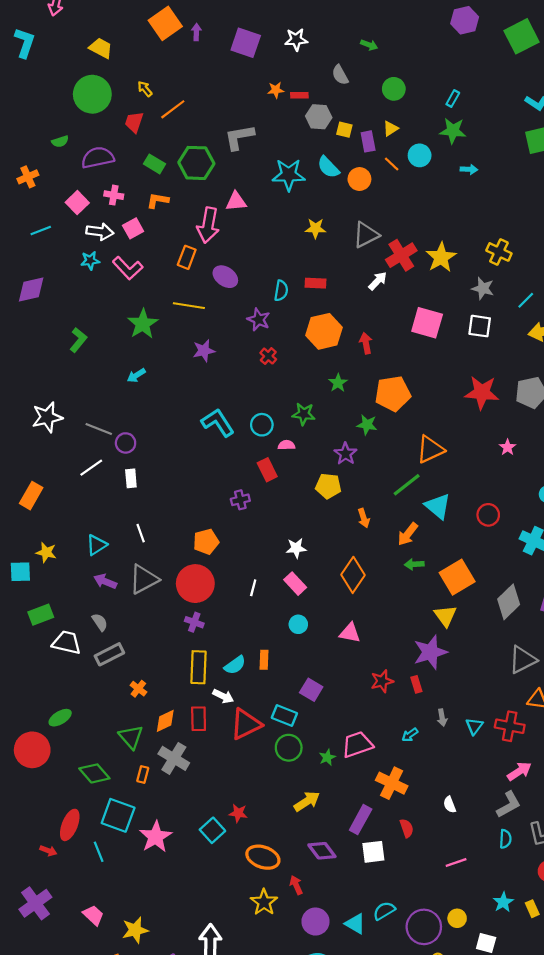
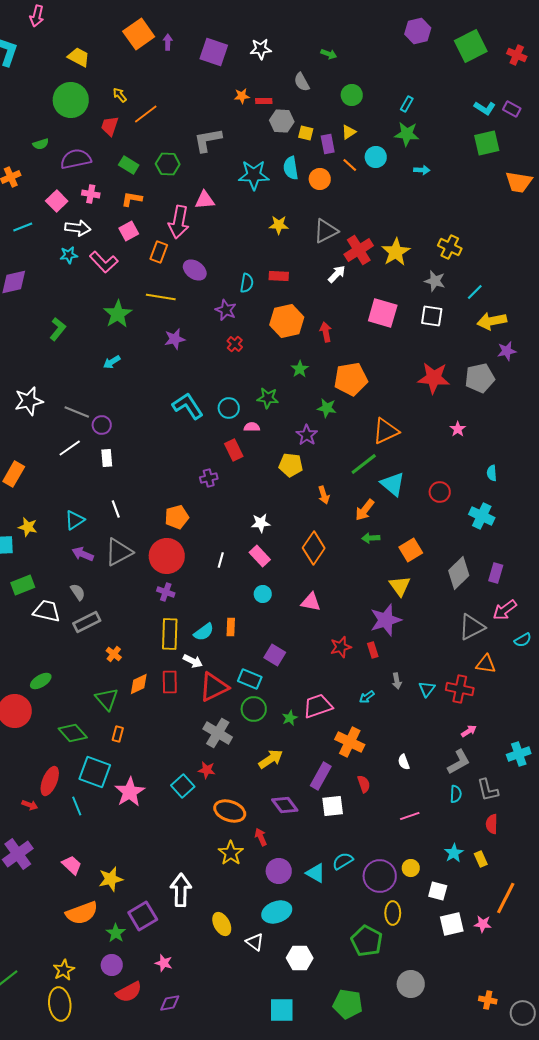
green hexagon: (196, 163) -> (168, 164), size x0.7
cyan semicircle: (328, 167) -> (291, 168), turned 35
pink square: (133, 228) -> (129, 231), moved
orange square: (457, 577) -> (411, 550), size x0.7
gray cross: (174, 758) -> (218, 733), moved
pink arrow: (519, 771) -> (469, 731), size x0.7

